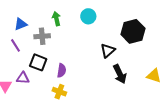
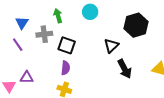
blue triangle: (21, 24) -> (22, 23), turned -32
black square: (38, 62) -> (67, 45), moved

